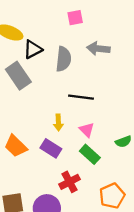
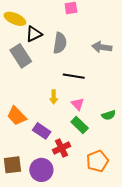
gray arrow: (98, 49) -> (102, 47), moved
purple rectangle: (51, 148) -> (42, 131), moved

